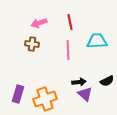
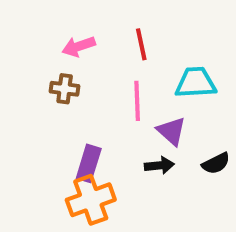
purple rectangle: (18, 94) -> (89, 163), moved
purple triangle: (85, 94) -> (171, 131), moved

